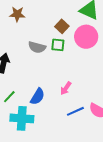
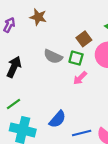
pink arrow: (66, 88) -> (80, 78), moved
blue semicircle: (38, 96) -> (57, 119), moved

